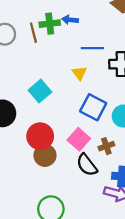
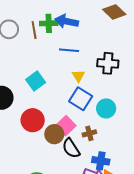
blue arrow: (70, 20) -> (67, 21), size x1.6
blue line: (92, 48) -> (69, 50), moved
yellow triangle: (79, 73) -> (78, 76), moved
brown circle: (45, 155) -> (54, 134), moved

